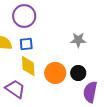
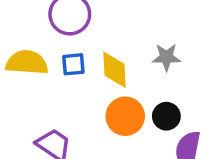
yellow diamond: (28, 66) -> (114, 70), moved

